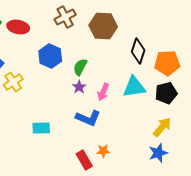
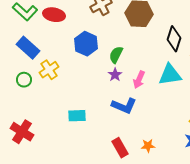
orange star: (103, 151) -> (148, 146), moved

